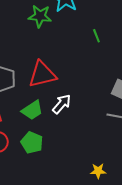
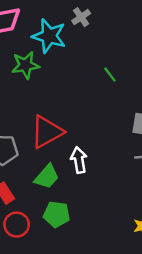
green line: (96, 36) -> (110, 75), moved
white arrow: (62, 104) -> (79, 160), turned -35

